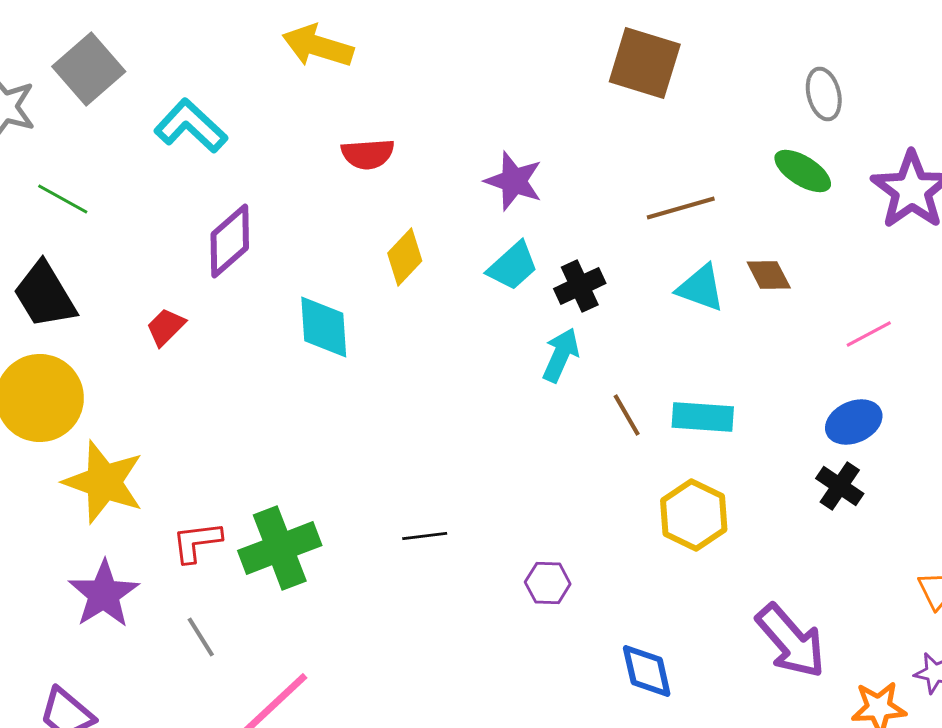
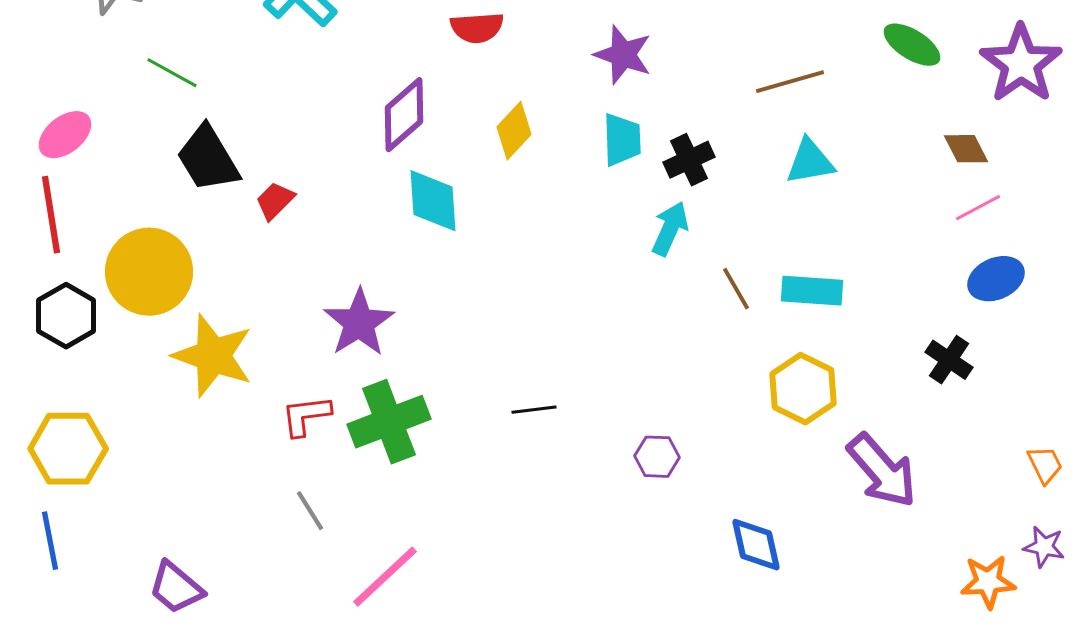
purple diamond: (230, 241) -> (404, 115), moved
cyan trapezoid: (513, 266) -> (622, 140), turned -50
brown diamond: (769, 275) -> (966, 149), moved
cyan triangle: (701, 288) -> (810, 162), turned -30
black trapezoid: (45, 295) -> (208, 159), moved
blue ellipse: (854, 422) -> (996, 279), moved
purple star: (104, 594) -> (359, 323), moved
purple arrow: (791, 641) -> (882, 471), moved

